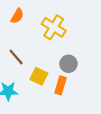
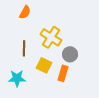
yellow cross: (54, 27) -> (51, 37), moved
brown line: (16, 57) -> (24, 48), turned 42

